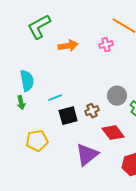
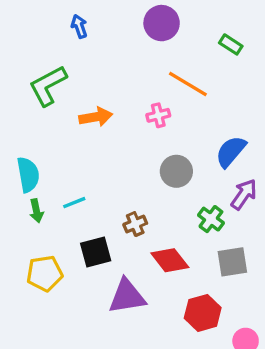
gray circle: (117, 96) -> (176, 171), moved
green arrow: (21, 103) -> (36, 211), moved
black square: (68, 116) -> (96, 252), moved
purple triangle: (87, 155) -> (127, 296), turned 30

